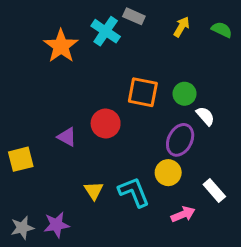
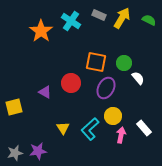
gray rectangle: (134, 16) -> (99, 15), moved
yellow arrow: (182, 27) -> (122, 18), size x1.5
purple ellipse: (180, 140) -> (106, 88), moved
cyan L-shape: (134, 192) -> (90, 129), turned -110
pink arrow: (183, 214) -> (121, 135), moved, turned -56

